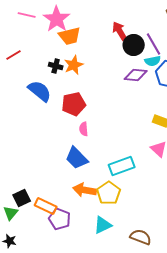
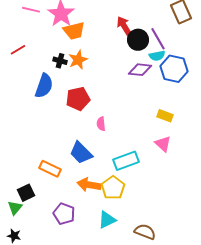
blue semicircle: (40, 91) -> (44, 86), turned 70
pink semicircle: (84, 129) -> (101, 124), moved
orange rectangle: (46, 206) -> (50, 169), moved

